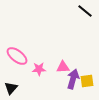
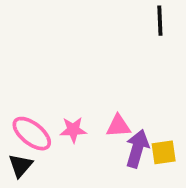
black line: (85, 11) -> (160, 21), turned 49
pink ellipse: (17, 56) -> (32, 134), moved

